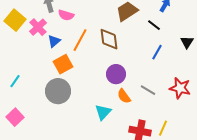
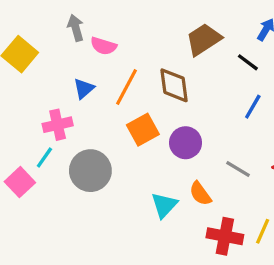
pink cross: (38, 27) -> (58, 125), moved, turned 30
orange square: (63, 64) -> (143, 130), moved
cyan line: (15, 81) -> (44, 157), moved
orange semicircle: (124, 96) -> (200, 194), moved
pink square: (15, 117) -> (20, 182), moved

